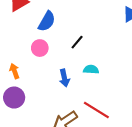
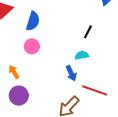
black line: (77, 42) -> (88, 32), moved
blue arrow: (64, 78) -> (71, 73), moved

